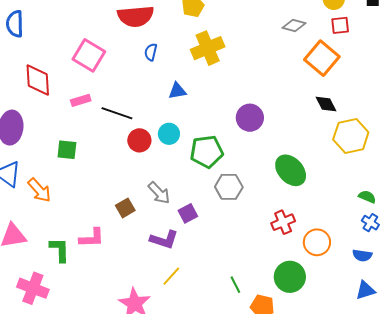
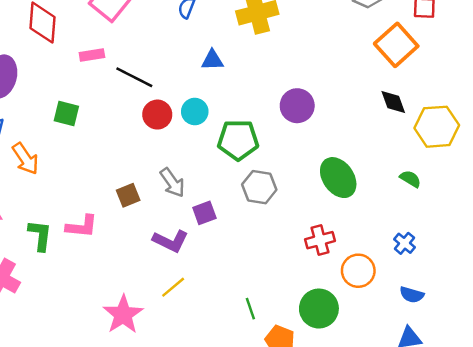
yellow hexagon: (351, 136) -> (437, 127), moved
green semicircle: (367, 197) -> (410, 179), moved
blue cross: (370, 223) -> (404, 243), moved

